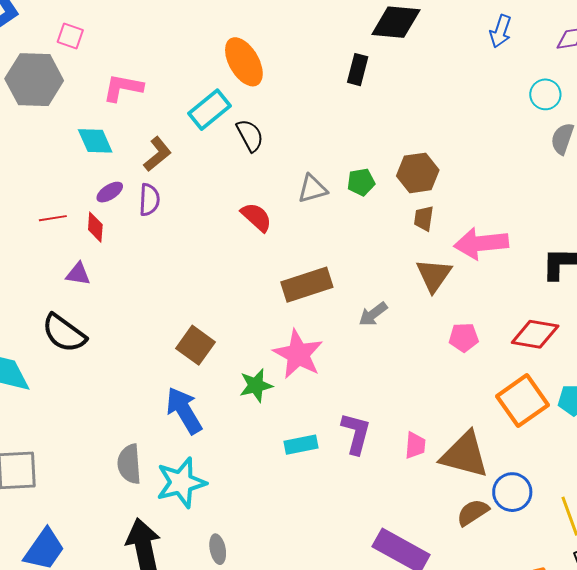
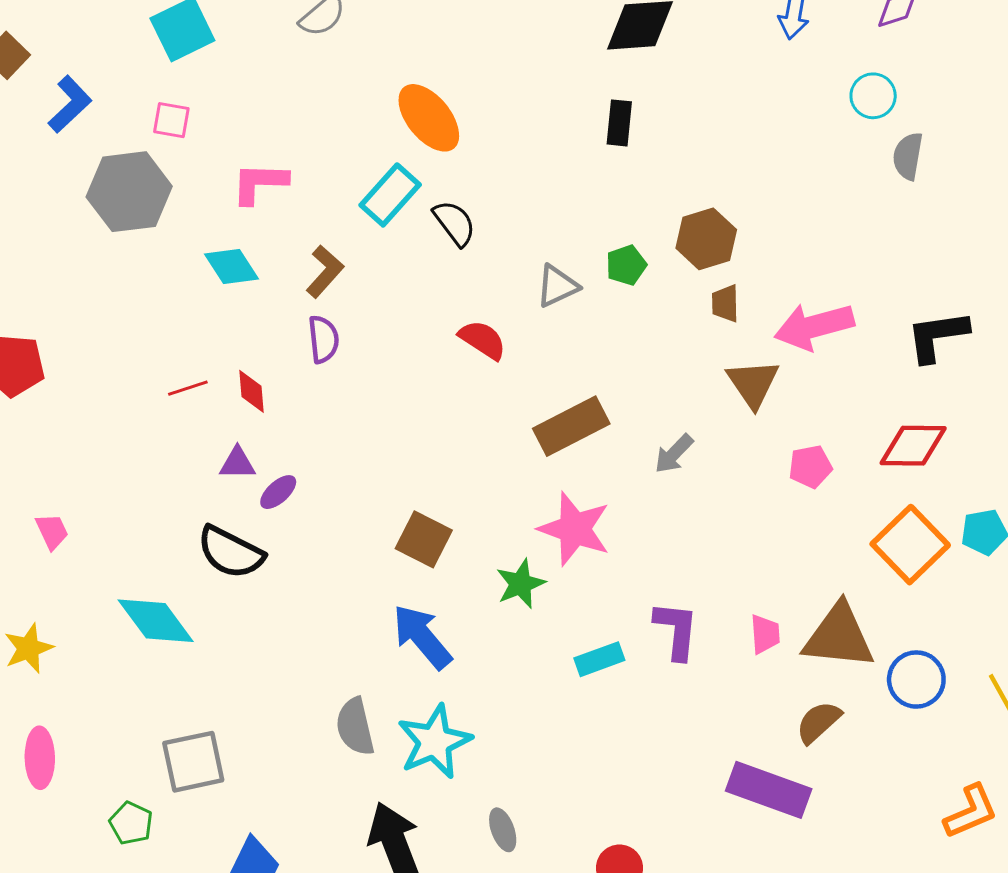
black rectangle: (358, 70) -> (619, 123), moved
purple ellipse: (110, 192) -> (278, 492), moved
brown semicircle: (473, 512) -> (819, 722), moved

